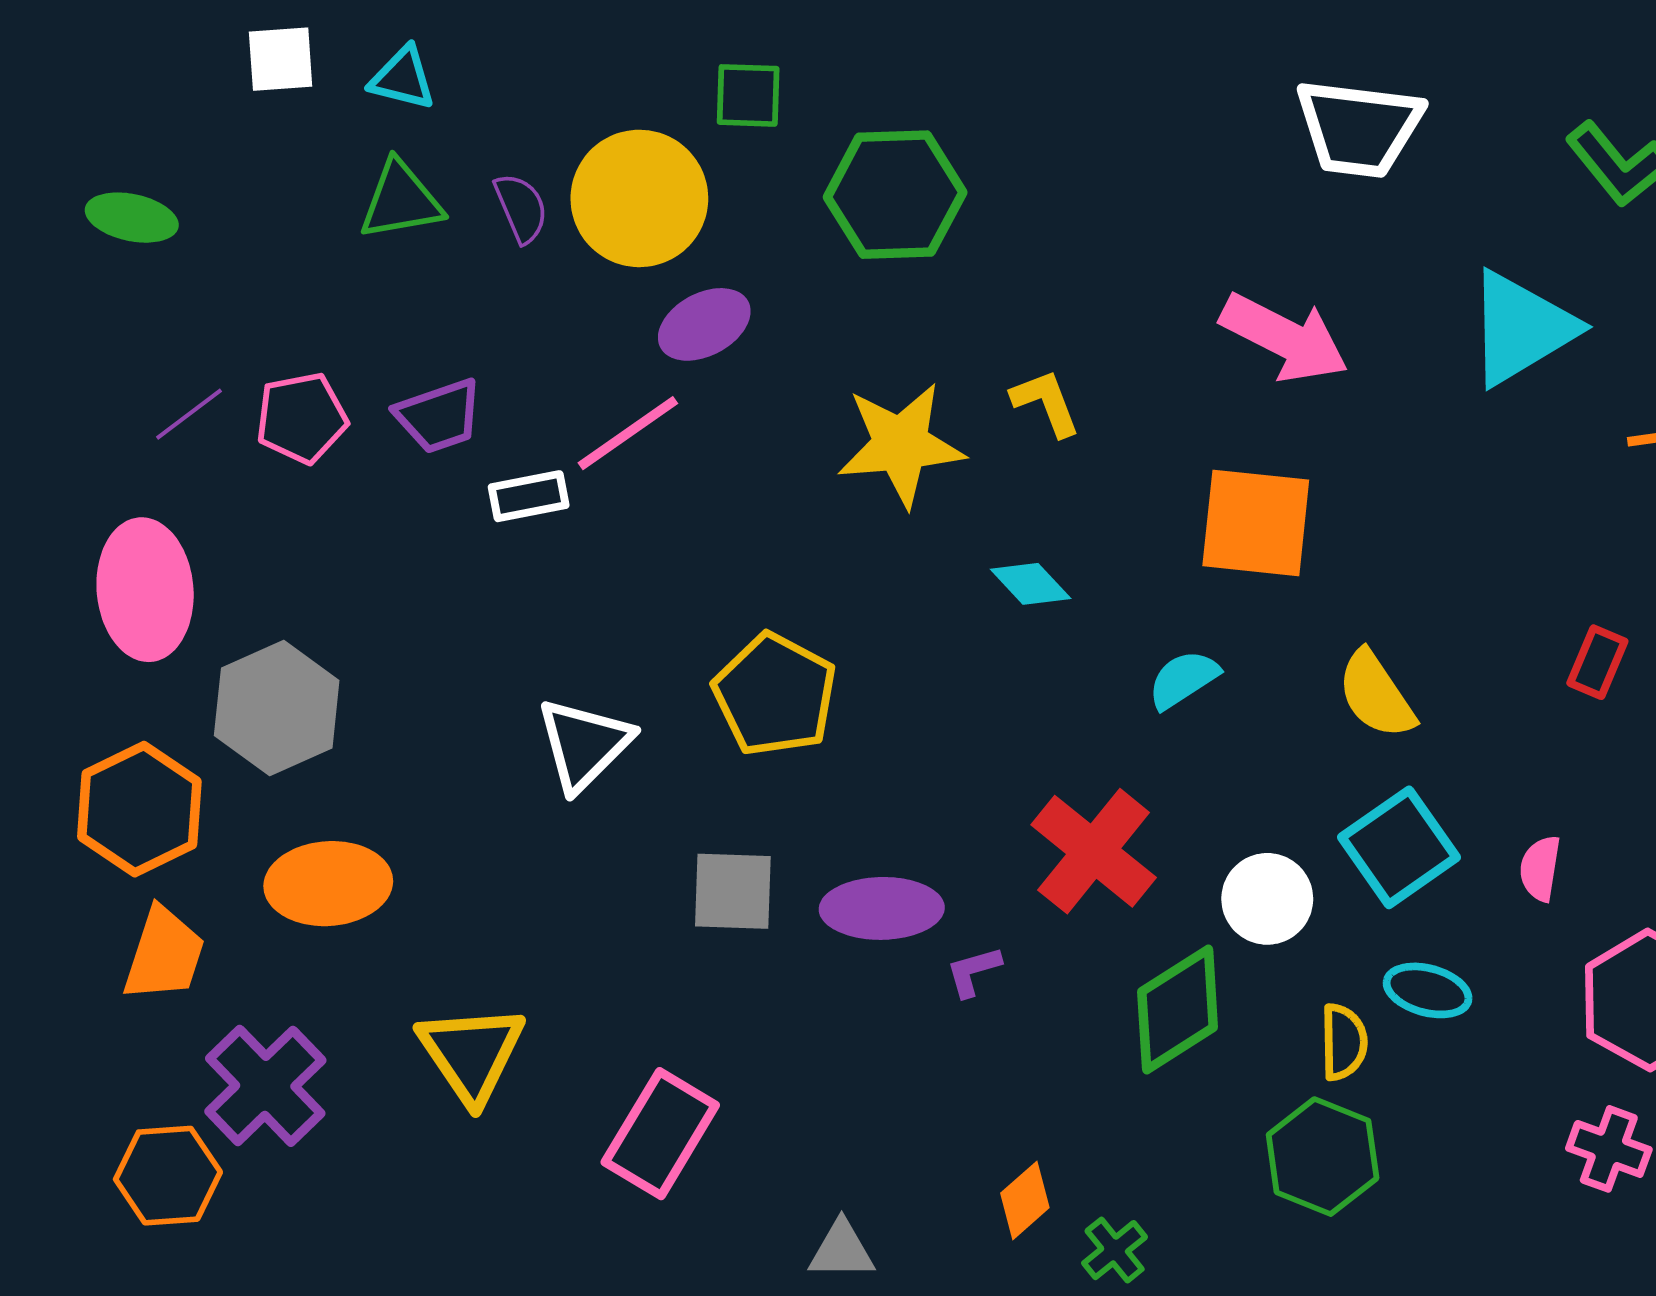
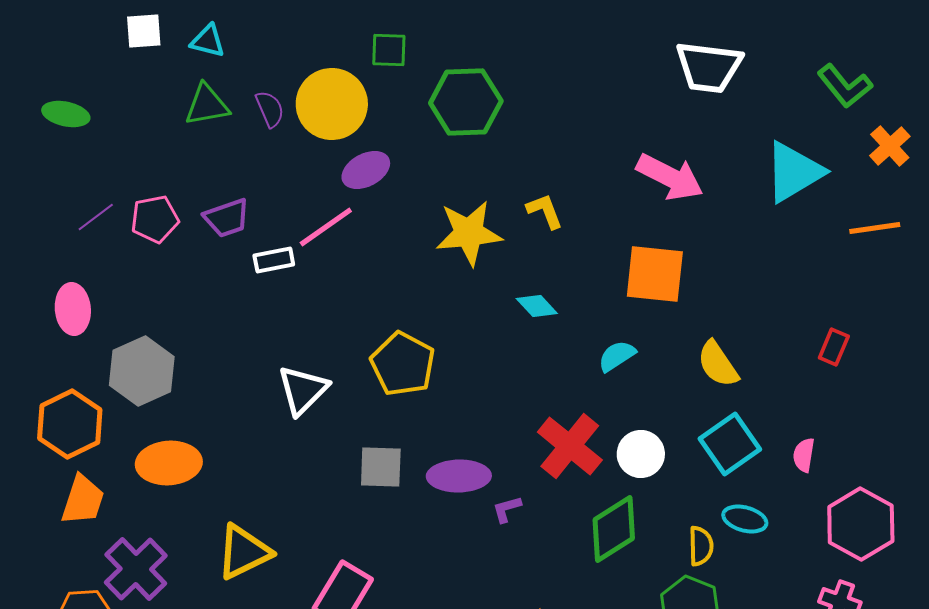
pink ellipse: (145, 590) -> (73, 309), size x0.7
white circle: (1267, 899) -> (641, 454), moved
yellow triangle: (471, 1053) -> (244, 552), turned 38

